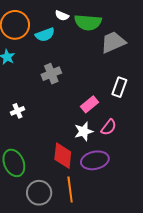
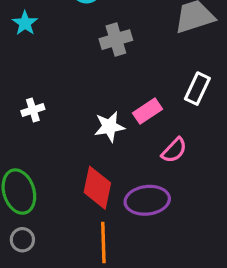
gray cross: (51, 74) -> (116, 40), moved
white star: (84, 131) -> (109, 127), moved
gray circle: (39, 193) -> (22, 240), moved, size x0.6

